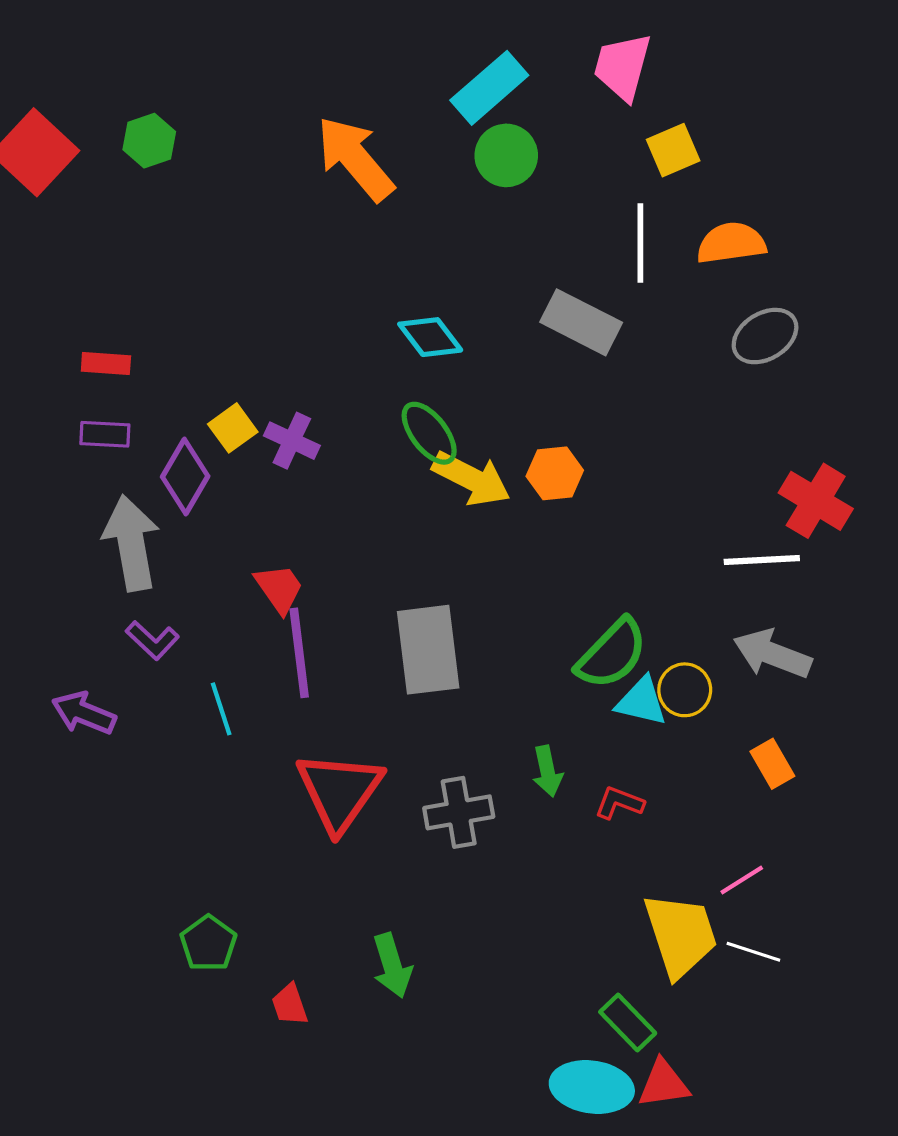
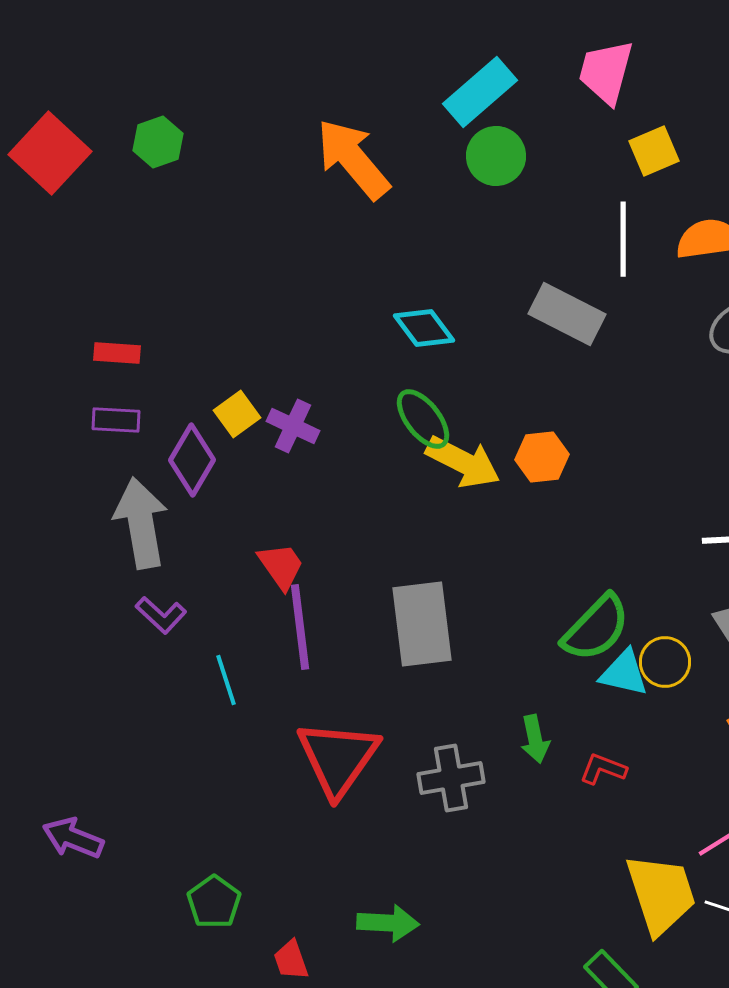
purple arrow: (84, 713) -> (73, 838), moved
green arrow: (392, 966) -> (388, 923), turned -70

